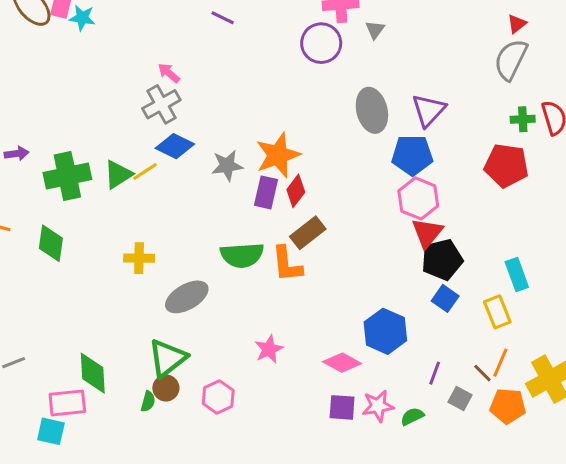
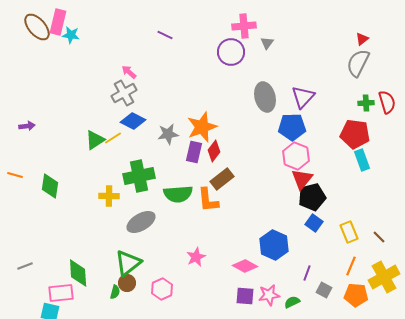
green cross: (67, 176) -> (139, 176), moved
cyan rectangle: (517, 275) -> (362, 160), moved
brown line: (482, 373) -> (379, 237), moved

